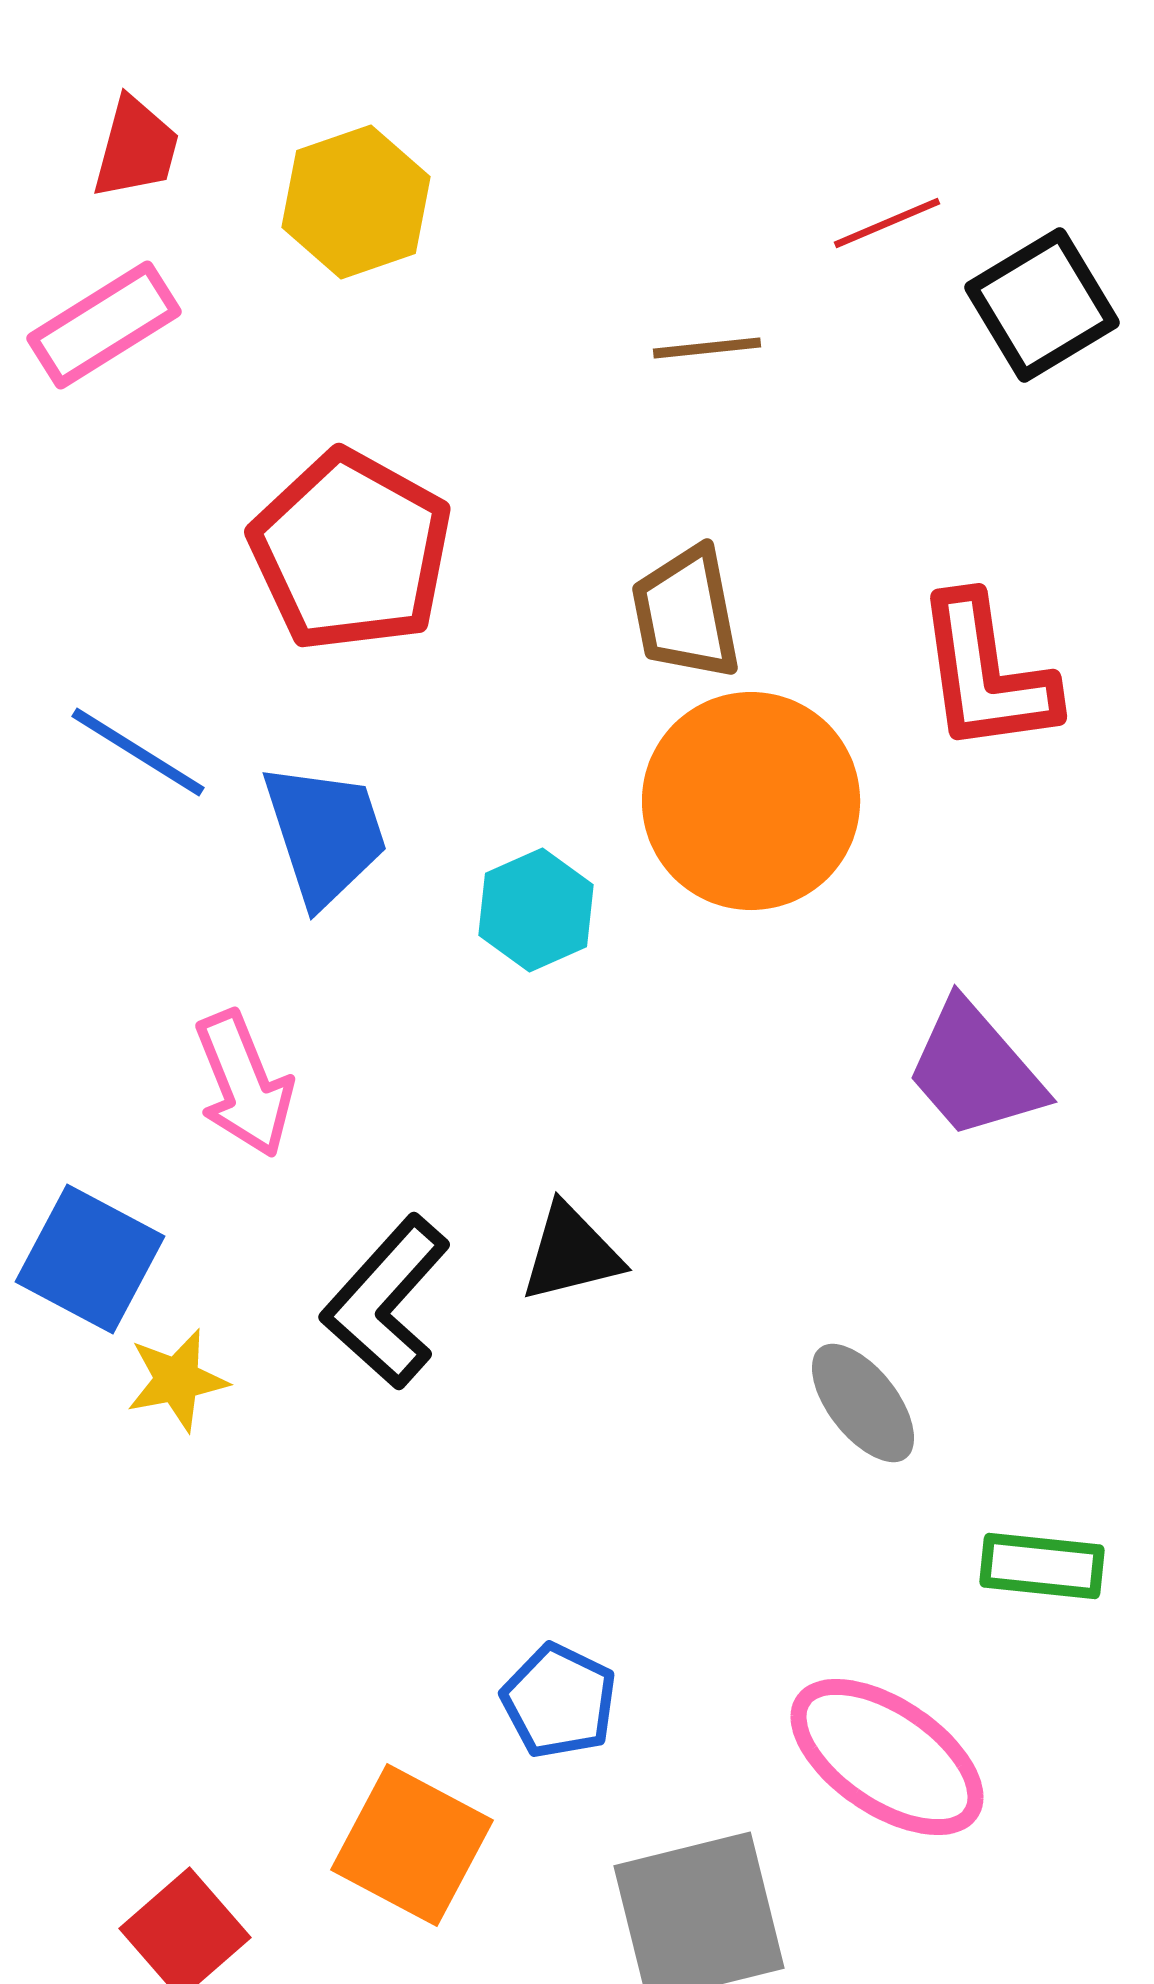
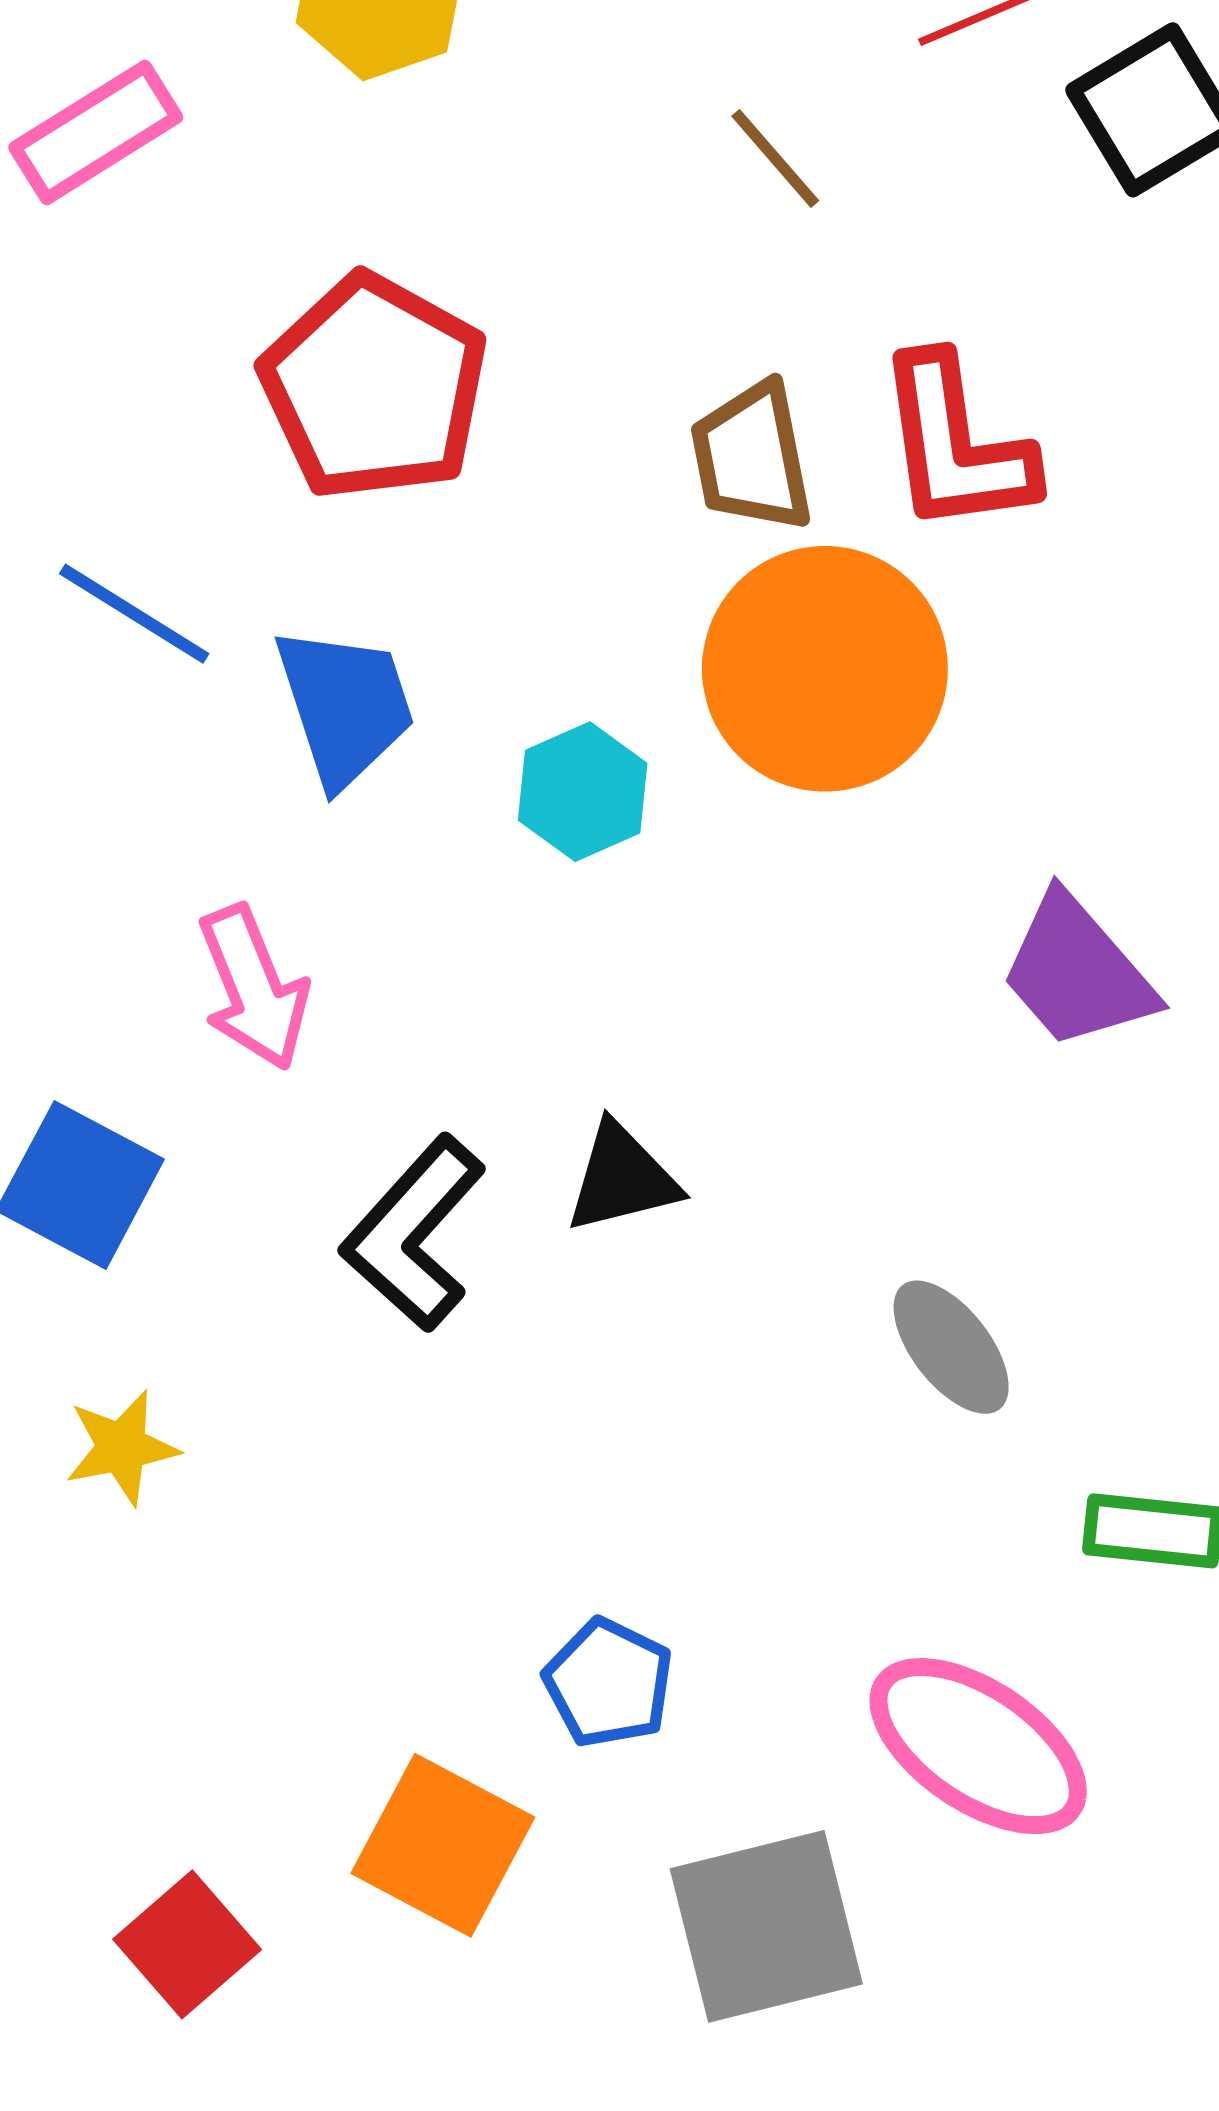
brown line: (707, 348) -> (775, 158), turned 55
red L-shape: (986, 674) -> (956, 445), moved
yellow star: (177, 1380) -> (122, 1447), moved

